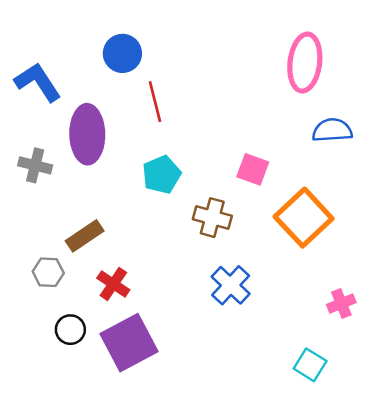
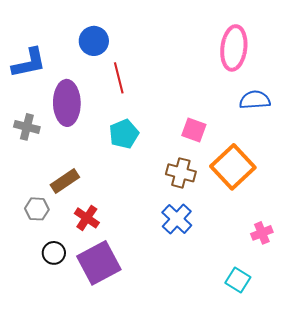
blue L-shape: (38, 82) -> (29, 63), turned 111
brown cross: (212, 218) -> (181, 173), moved

